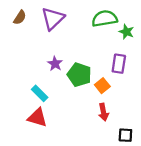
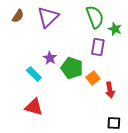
green semicircle: (105, 19) -> (95, 17), turned 80
purple rectangle: (119, 64) -> (98, 47), moved
cyan rectangle: (40, 93) -> (34, 74), moved
red arrow: (103, 112) -> (110, 90), moved

